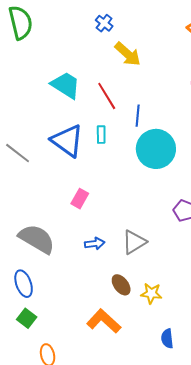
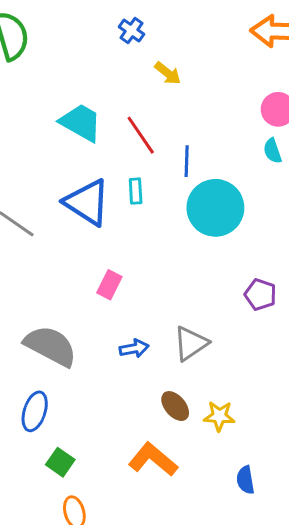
yellow arrow: (128, 54) -> (168, 73), size x0.7
blue ellipse: (24, 284) -> (35, 411), turned 40
green square: (27, 318) -> (60, 462), moved

